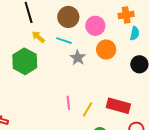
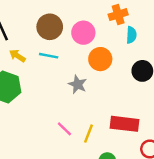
gray star: (78, 58) -> (78, 84), moved
pink line: (68, 103) -> (64, 129), turned -32

